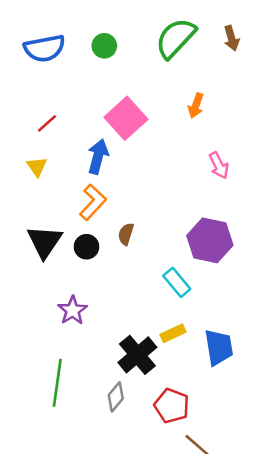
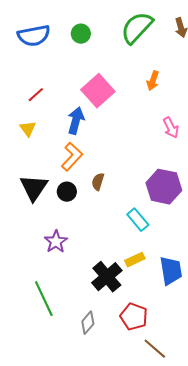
green line: (57, 383) -> (44, 299), turned -33
gray diamond: (116, 397) -> (88, 323), moved

